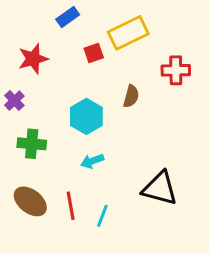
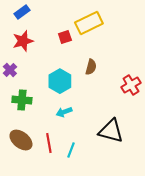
blue rectangle: (68, 17) -> (22, 12), moved
red cross: (176, 70) -> (131, 85), moved, turned -30

